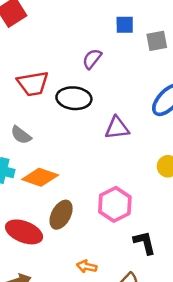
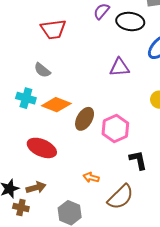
black ellipse: (74, 98) -> (130, 21), moved
brown ellipse: (61, 215) -> (85, 119), moved

